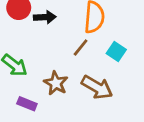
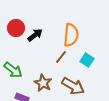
black arrow: (45, 17) -> (35, 35), turned -35

